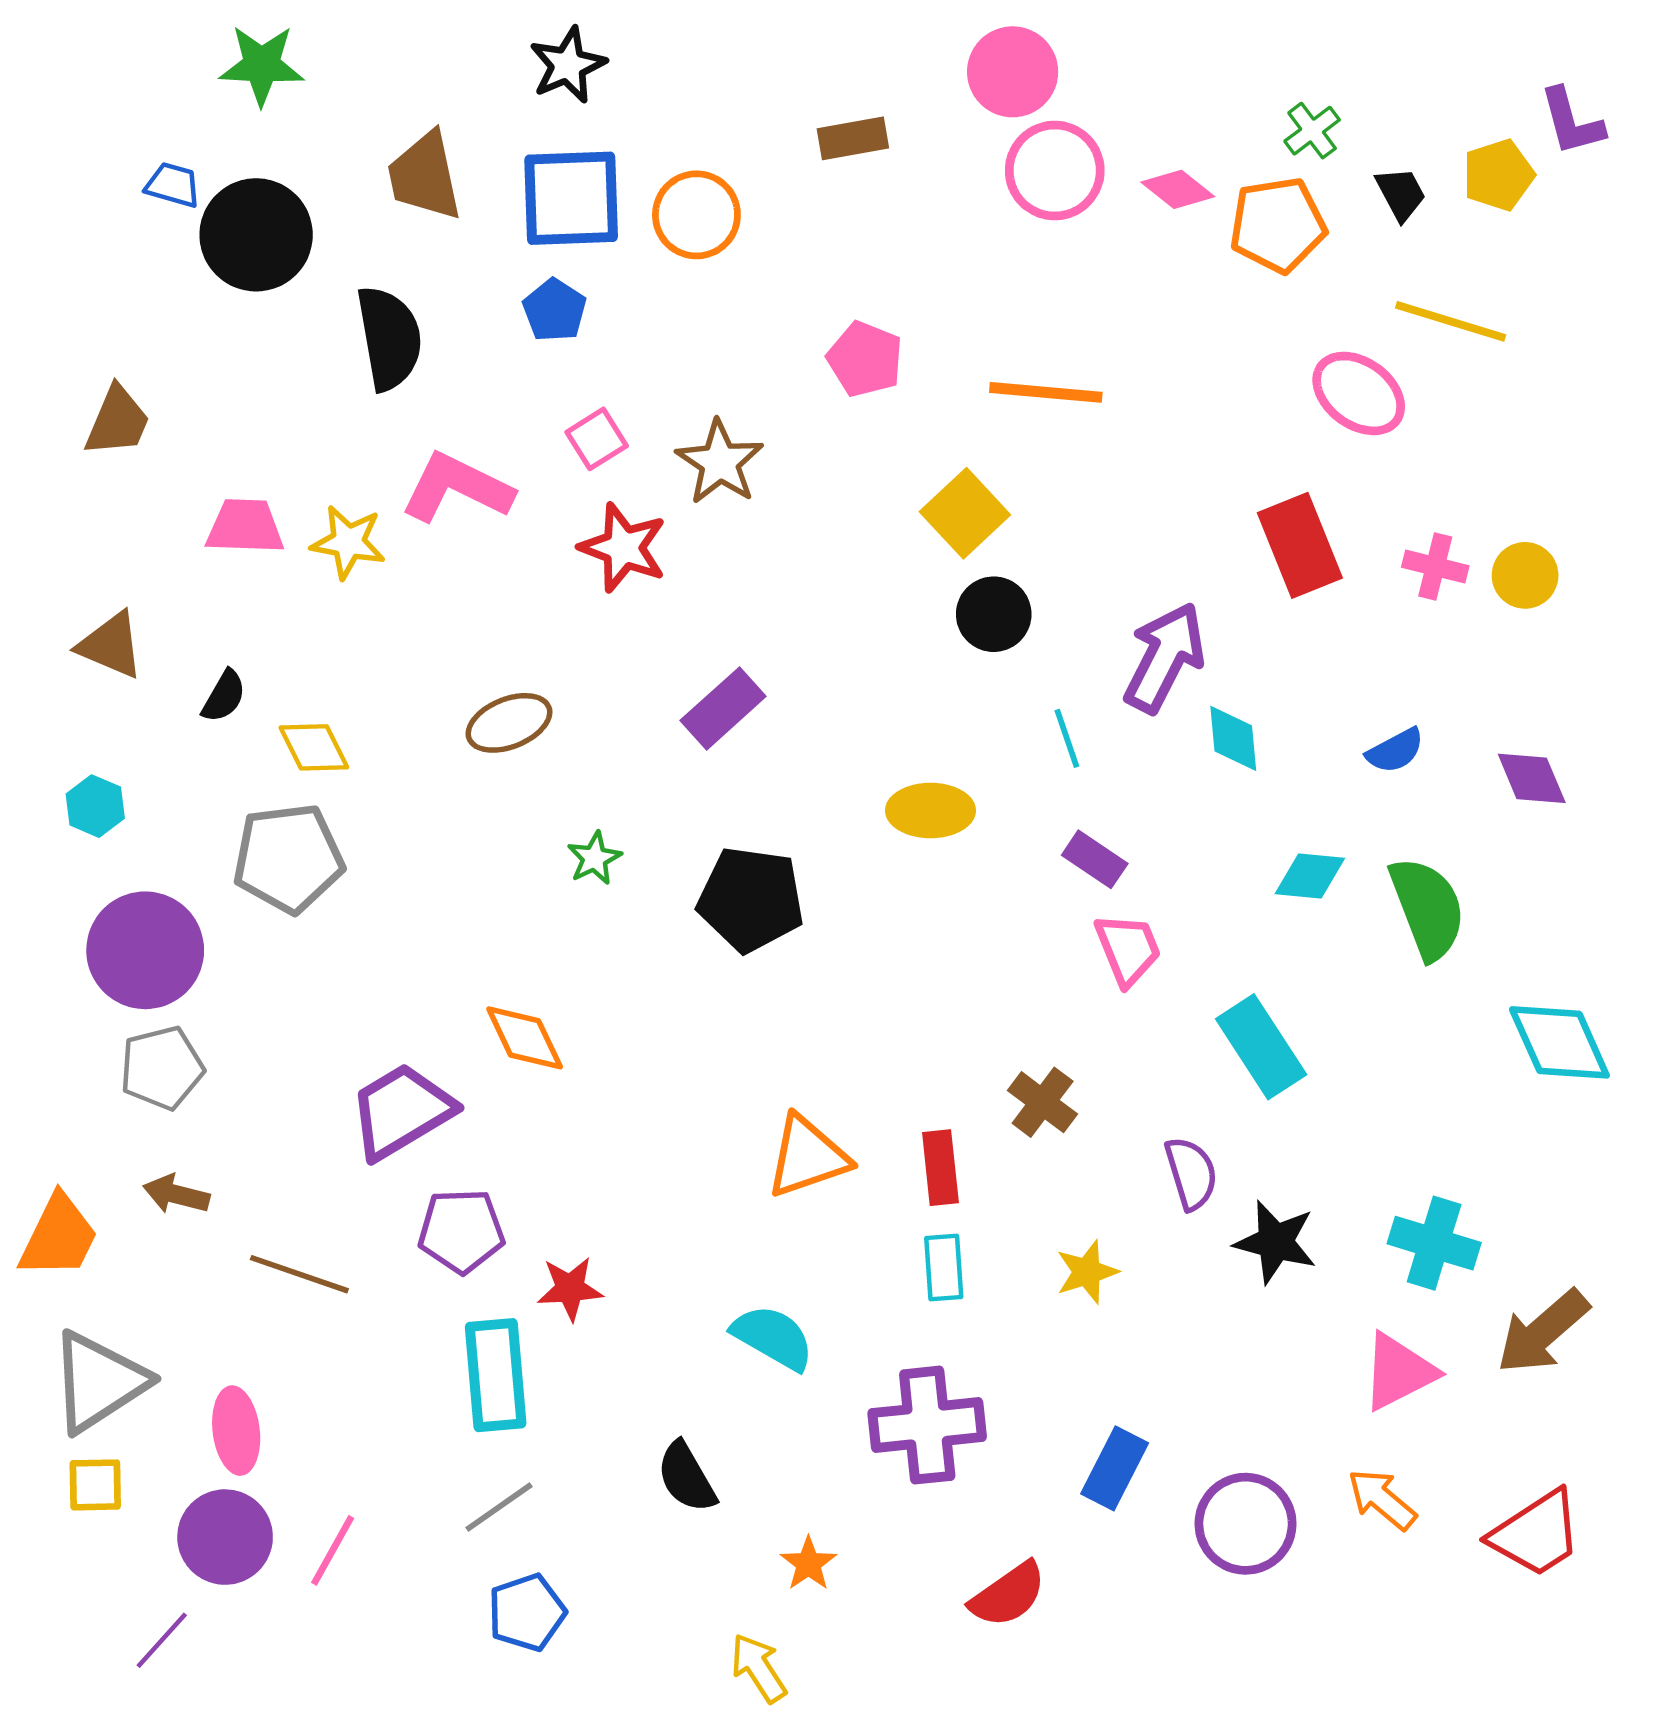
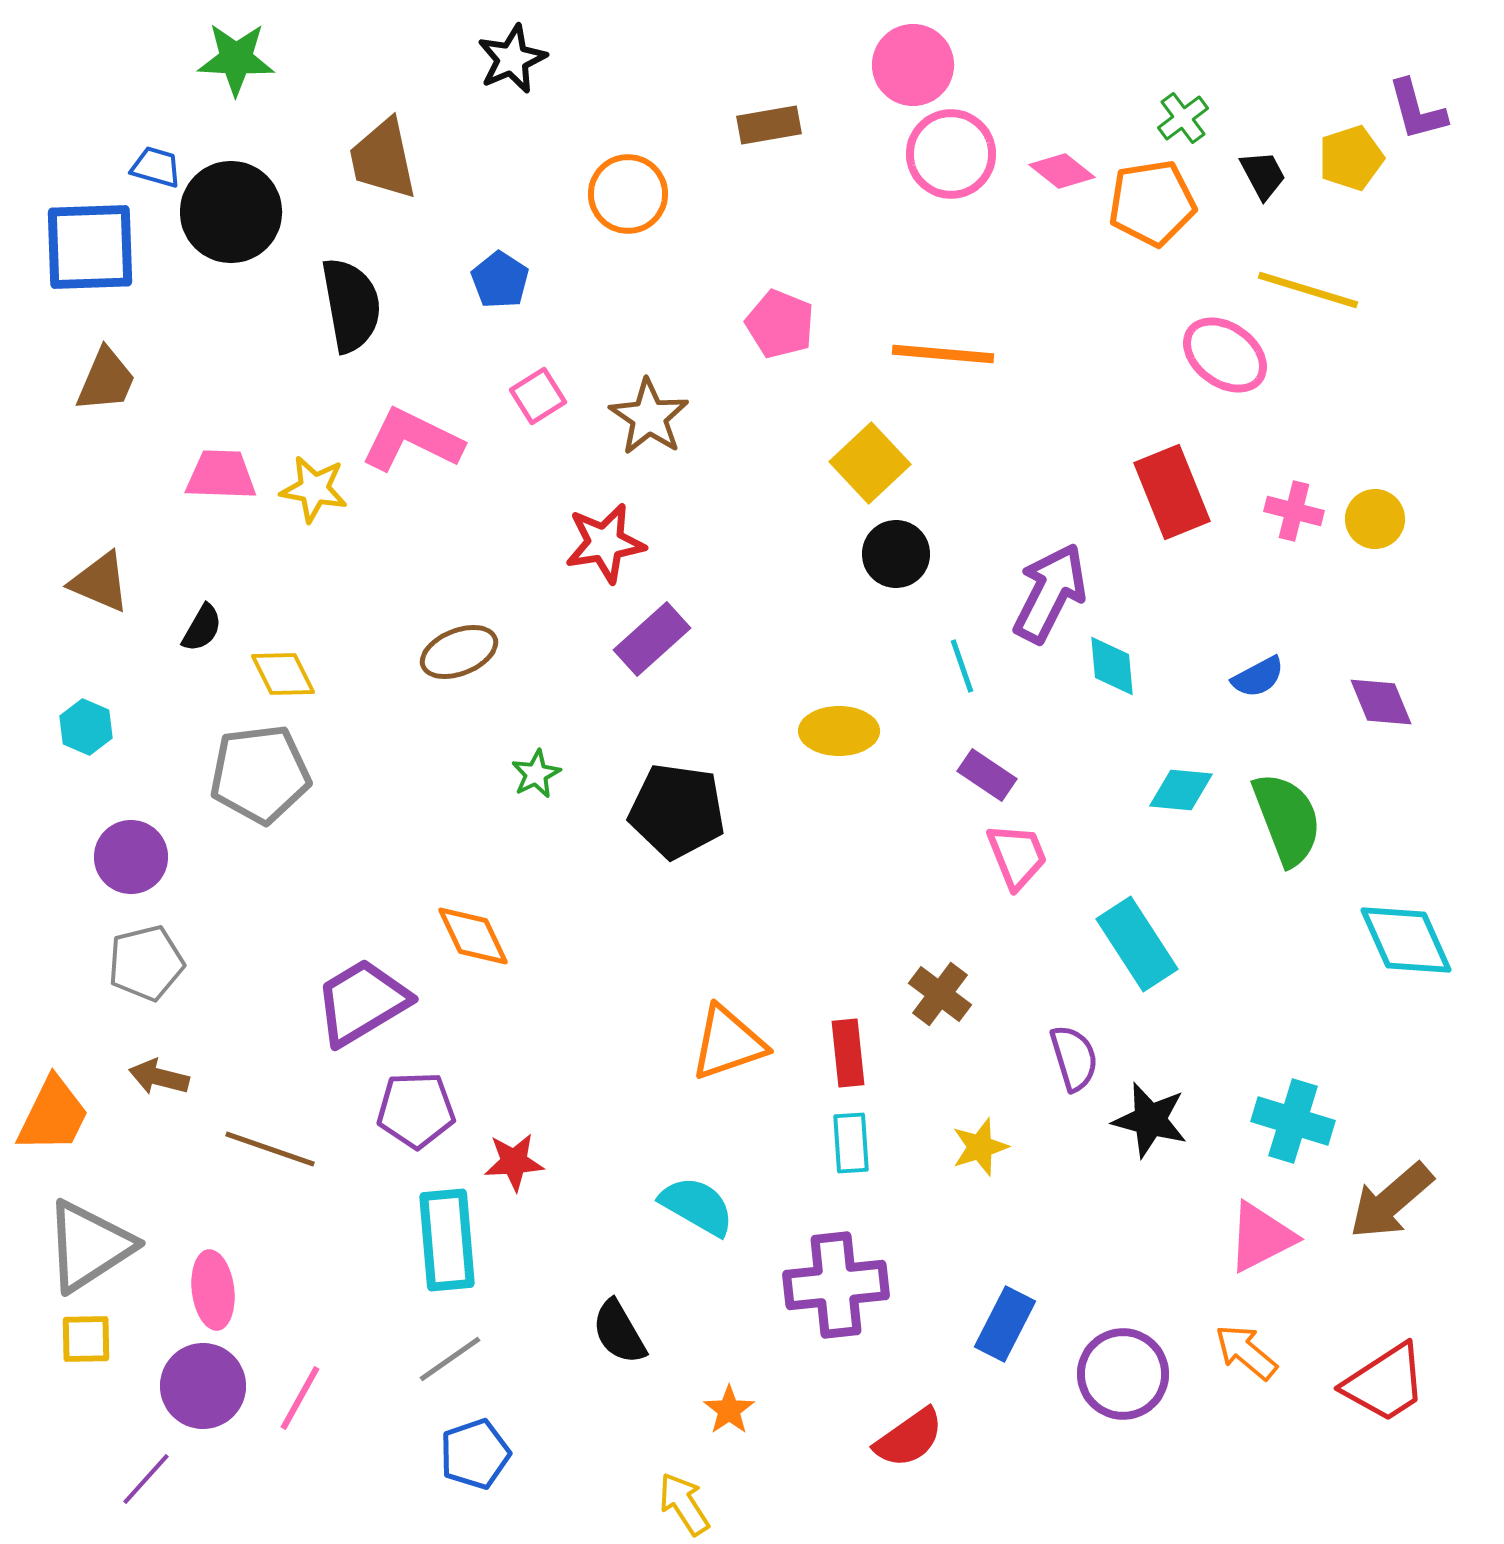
blue square: (571, 198) -> (90, 247), moved
red star: (623, 548) -> (605, 543), moved, turned -30
purple circle: (145, 950) -> (131, 857), size x0.7

